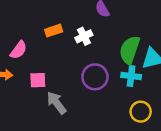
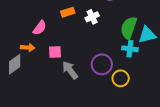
purple circle: (95, 77) -> (102, 64), moved
yellow circle: (141, 112) -> (121, 78), moved

